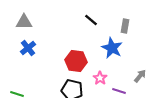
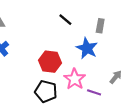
pink star: (100, 78) -> (75, 79), size x1.5

